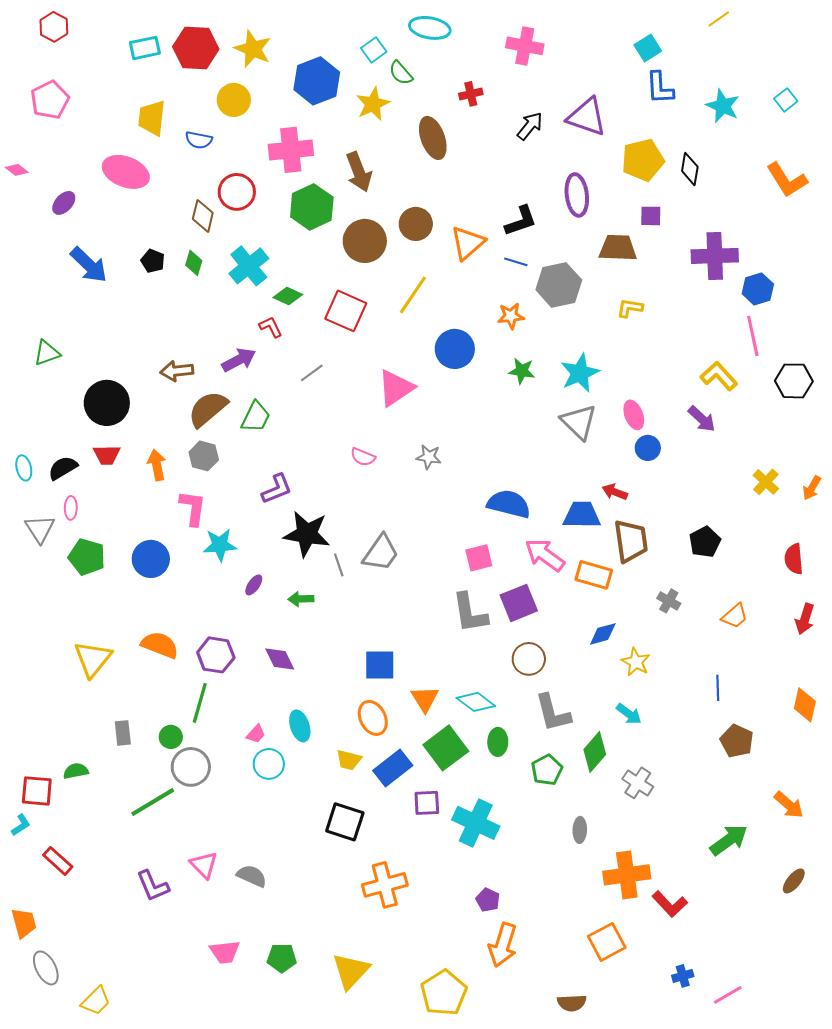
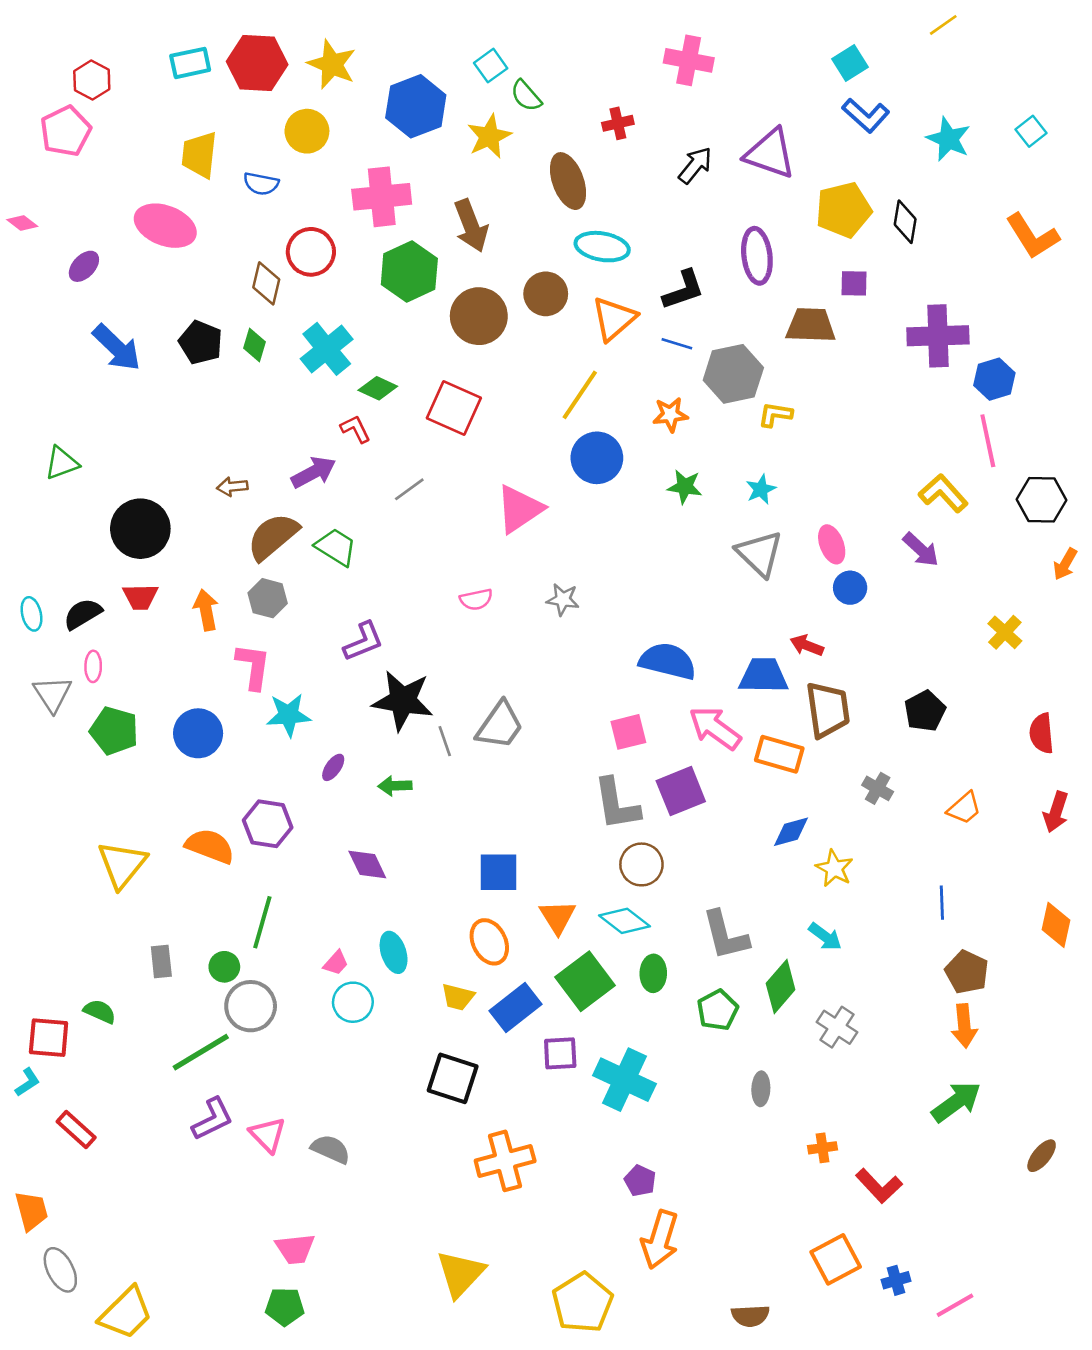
red hexagon: (54, 27) -> (92, 80), moved
cyan ellipse: (430, 28) -> (602, 247), moved
blue L-shape: (660, 88) -> (866, 115), turned -45
black pentagon: (153, 261) -> (201, 342), size x1.4
yellow line: (413, 295) -> (580, 395), moved
yellow L-shape: (630, 308) -> (775, 415), moved
brown arrow: (177, 371) -> (232, 487), size x0.7
cyan star: (580, 373) -> (761, 489), size x0.6
green trapezoid: (256, 417) -> (336, 547), turned -84
pink semicircle: (363, 457) -> (476, 599), turned -35
orange arrow: (812, 488) -> (1065, 564), moved
purple hexagon: (216, 655) -> (268, 824), moved
brown circle: (529, 659) -> (641, 864), moved
green semicircle: (76, 771) -> (100, 1011), turned 35
orange arrow: (789, 805) -> (964, 1026), moved, turned 44
orange cross: (627, 875) -> (823, 1148), size x0.5
purple L-shape: (153, 886) -> (213, 1119), moved, turned -93
orange square: (607, 942) -> (836, 1259), moved
green pentagon: (282, 958) -> (285, 1307), moved
yellow trapezoid: (96, 1001) -> (126, 1313), size x1.4

